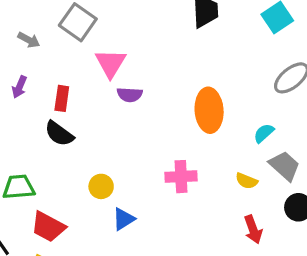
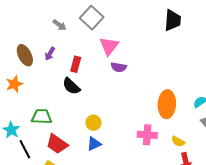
orange ellipse: (209, 110) -> (167, 104), moved
pink cross: (181, 177) -> (147, 135), moved
yellow semicircle: (247, 181) -> (178, 141), moved
blue triangle: (124, 219) -> (94, 144), moved

